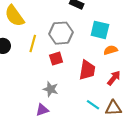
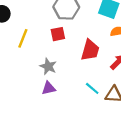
yellow line: (33, 43) -> (23, 38), moved
purple triangle: (42, 110) -> (49, 88), moved

